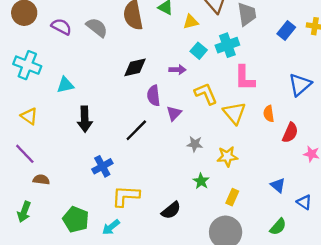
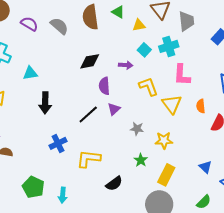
purple triangle: (174, 113) -> (114, 109), moved
yellow L-shape: (126, 196) -> (89, 159), moved
yellow rectangle: (232, 197) -> (166, 175), size x1.5
cyan arrow: (111, 227) -> (63, 195), turned -49

